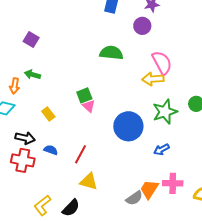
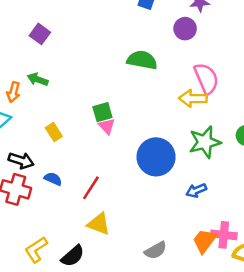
pink cross: (173, 183) -> (224, 235), moved
orange trapezoid: (149, 189) -> (205, 241), moved

